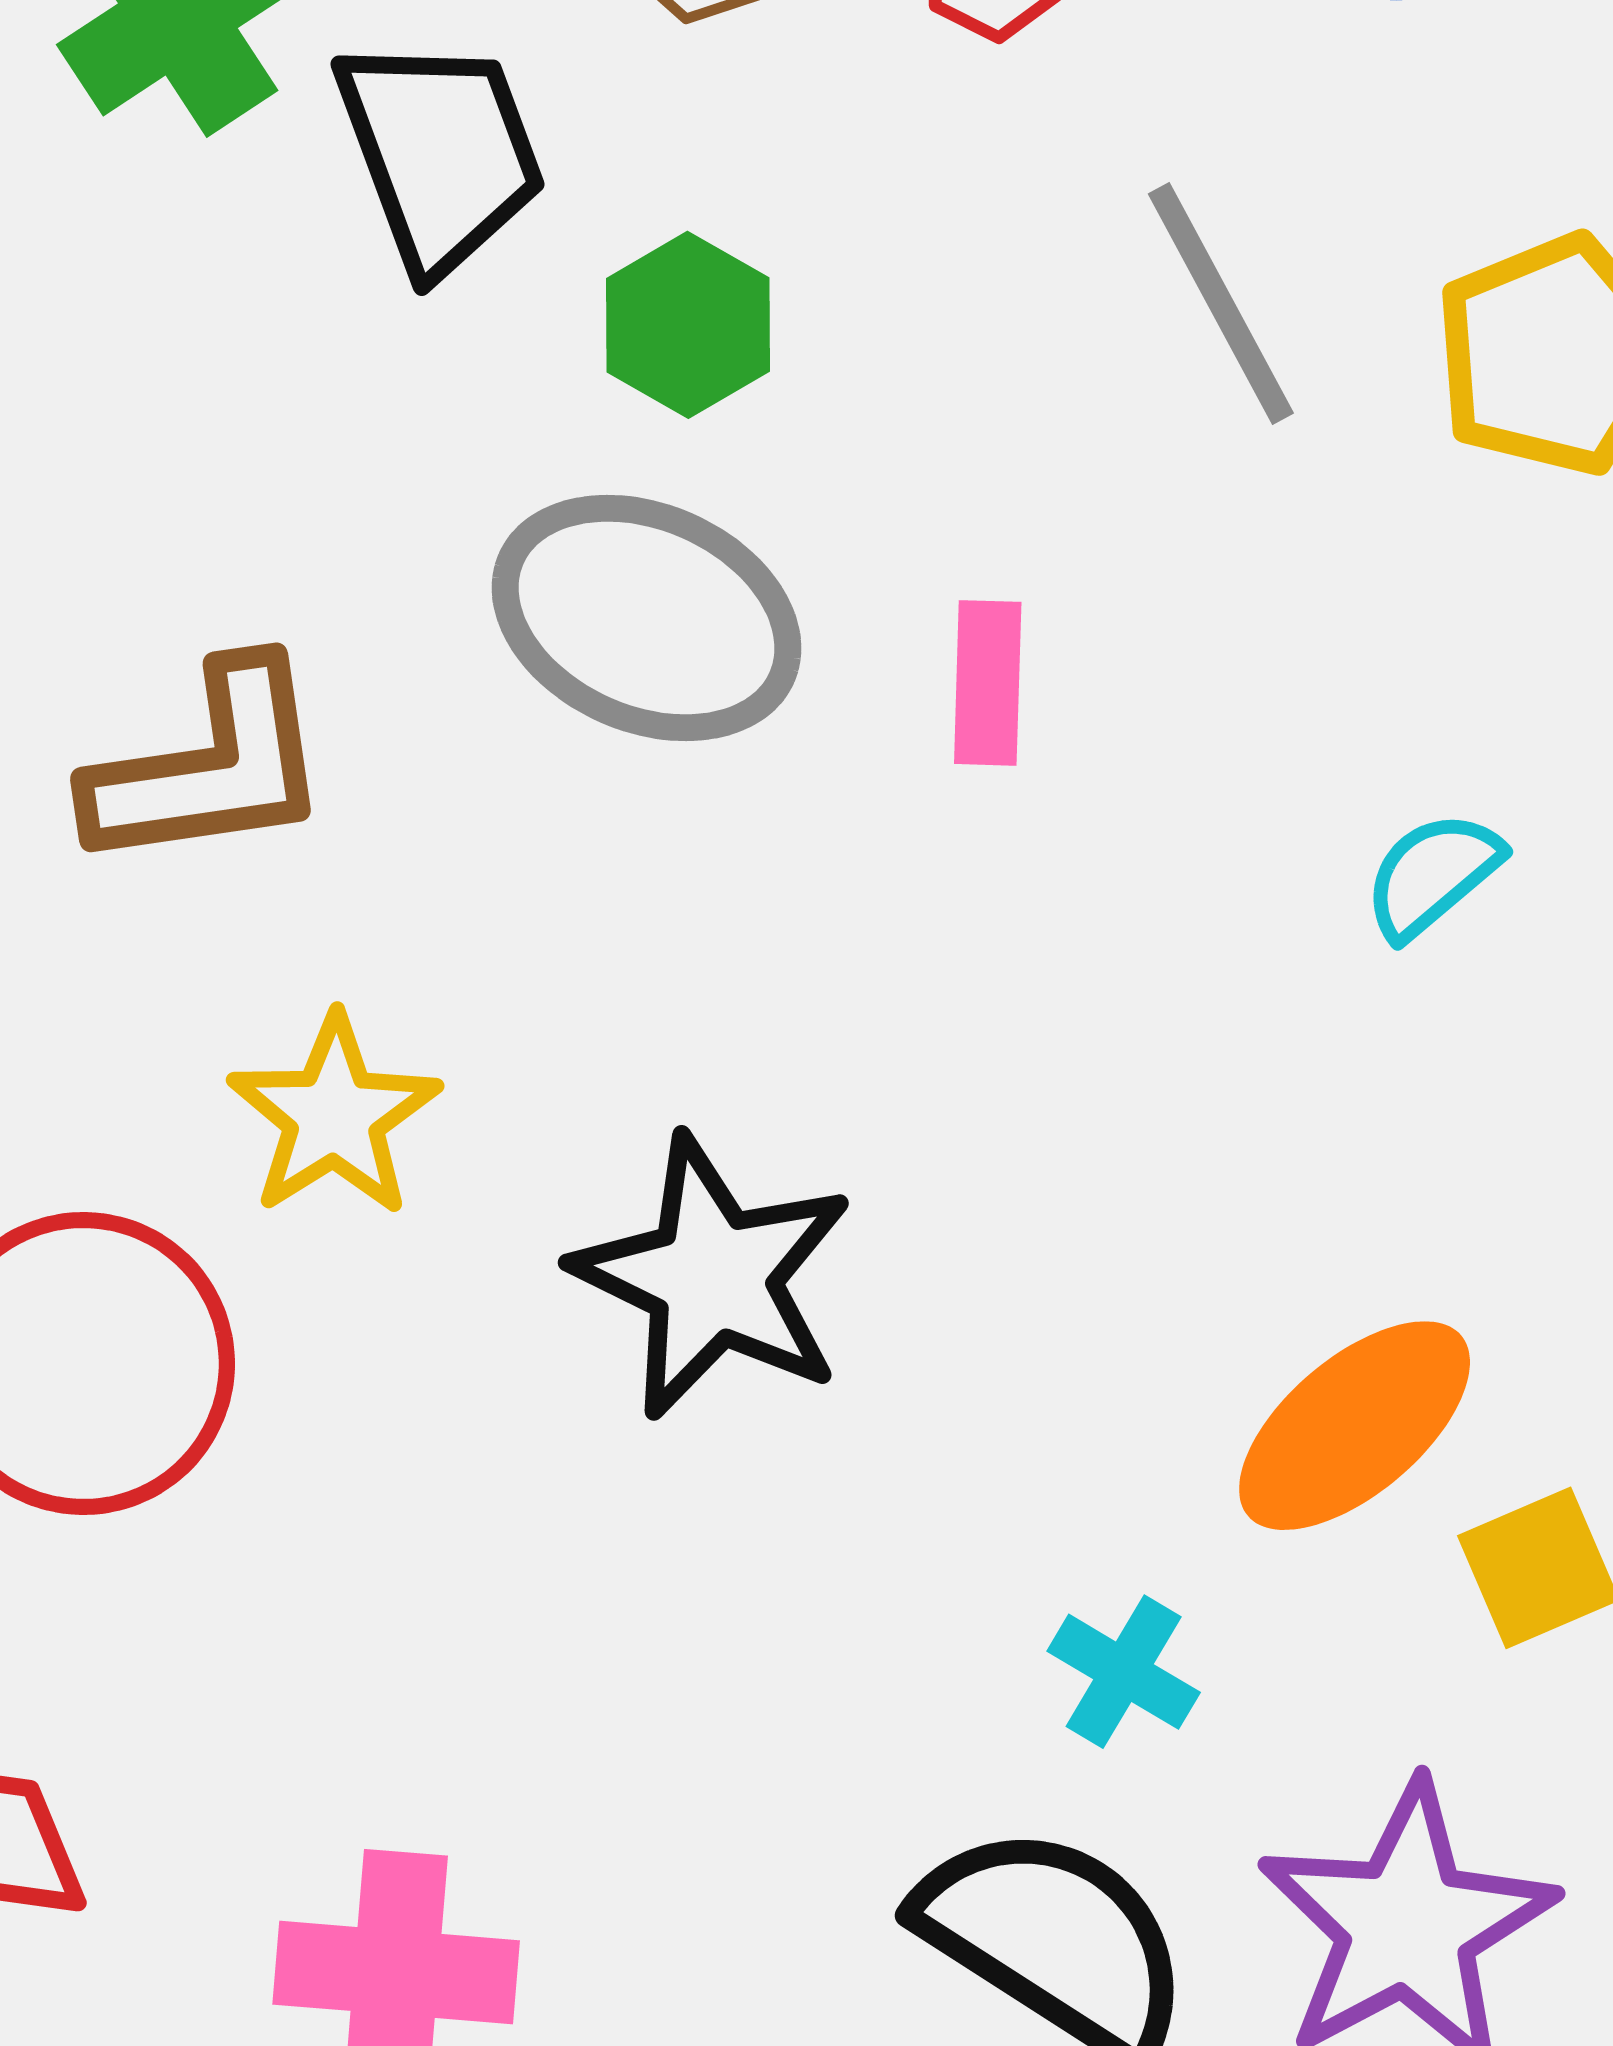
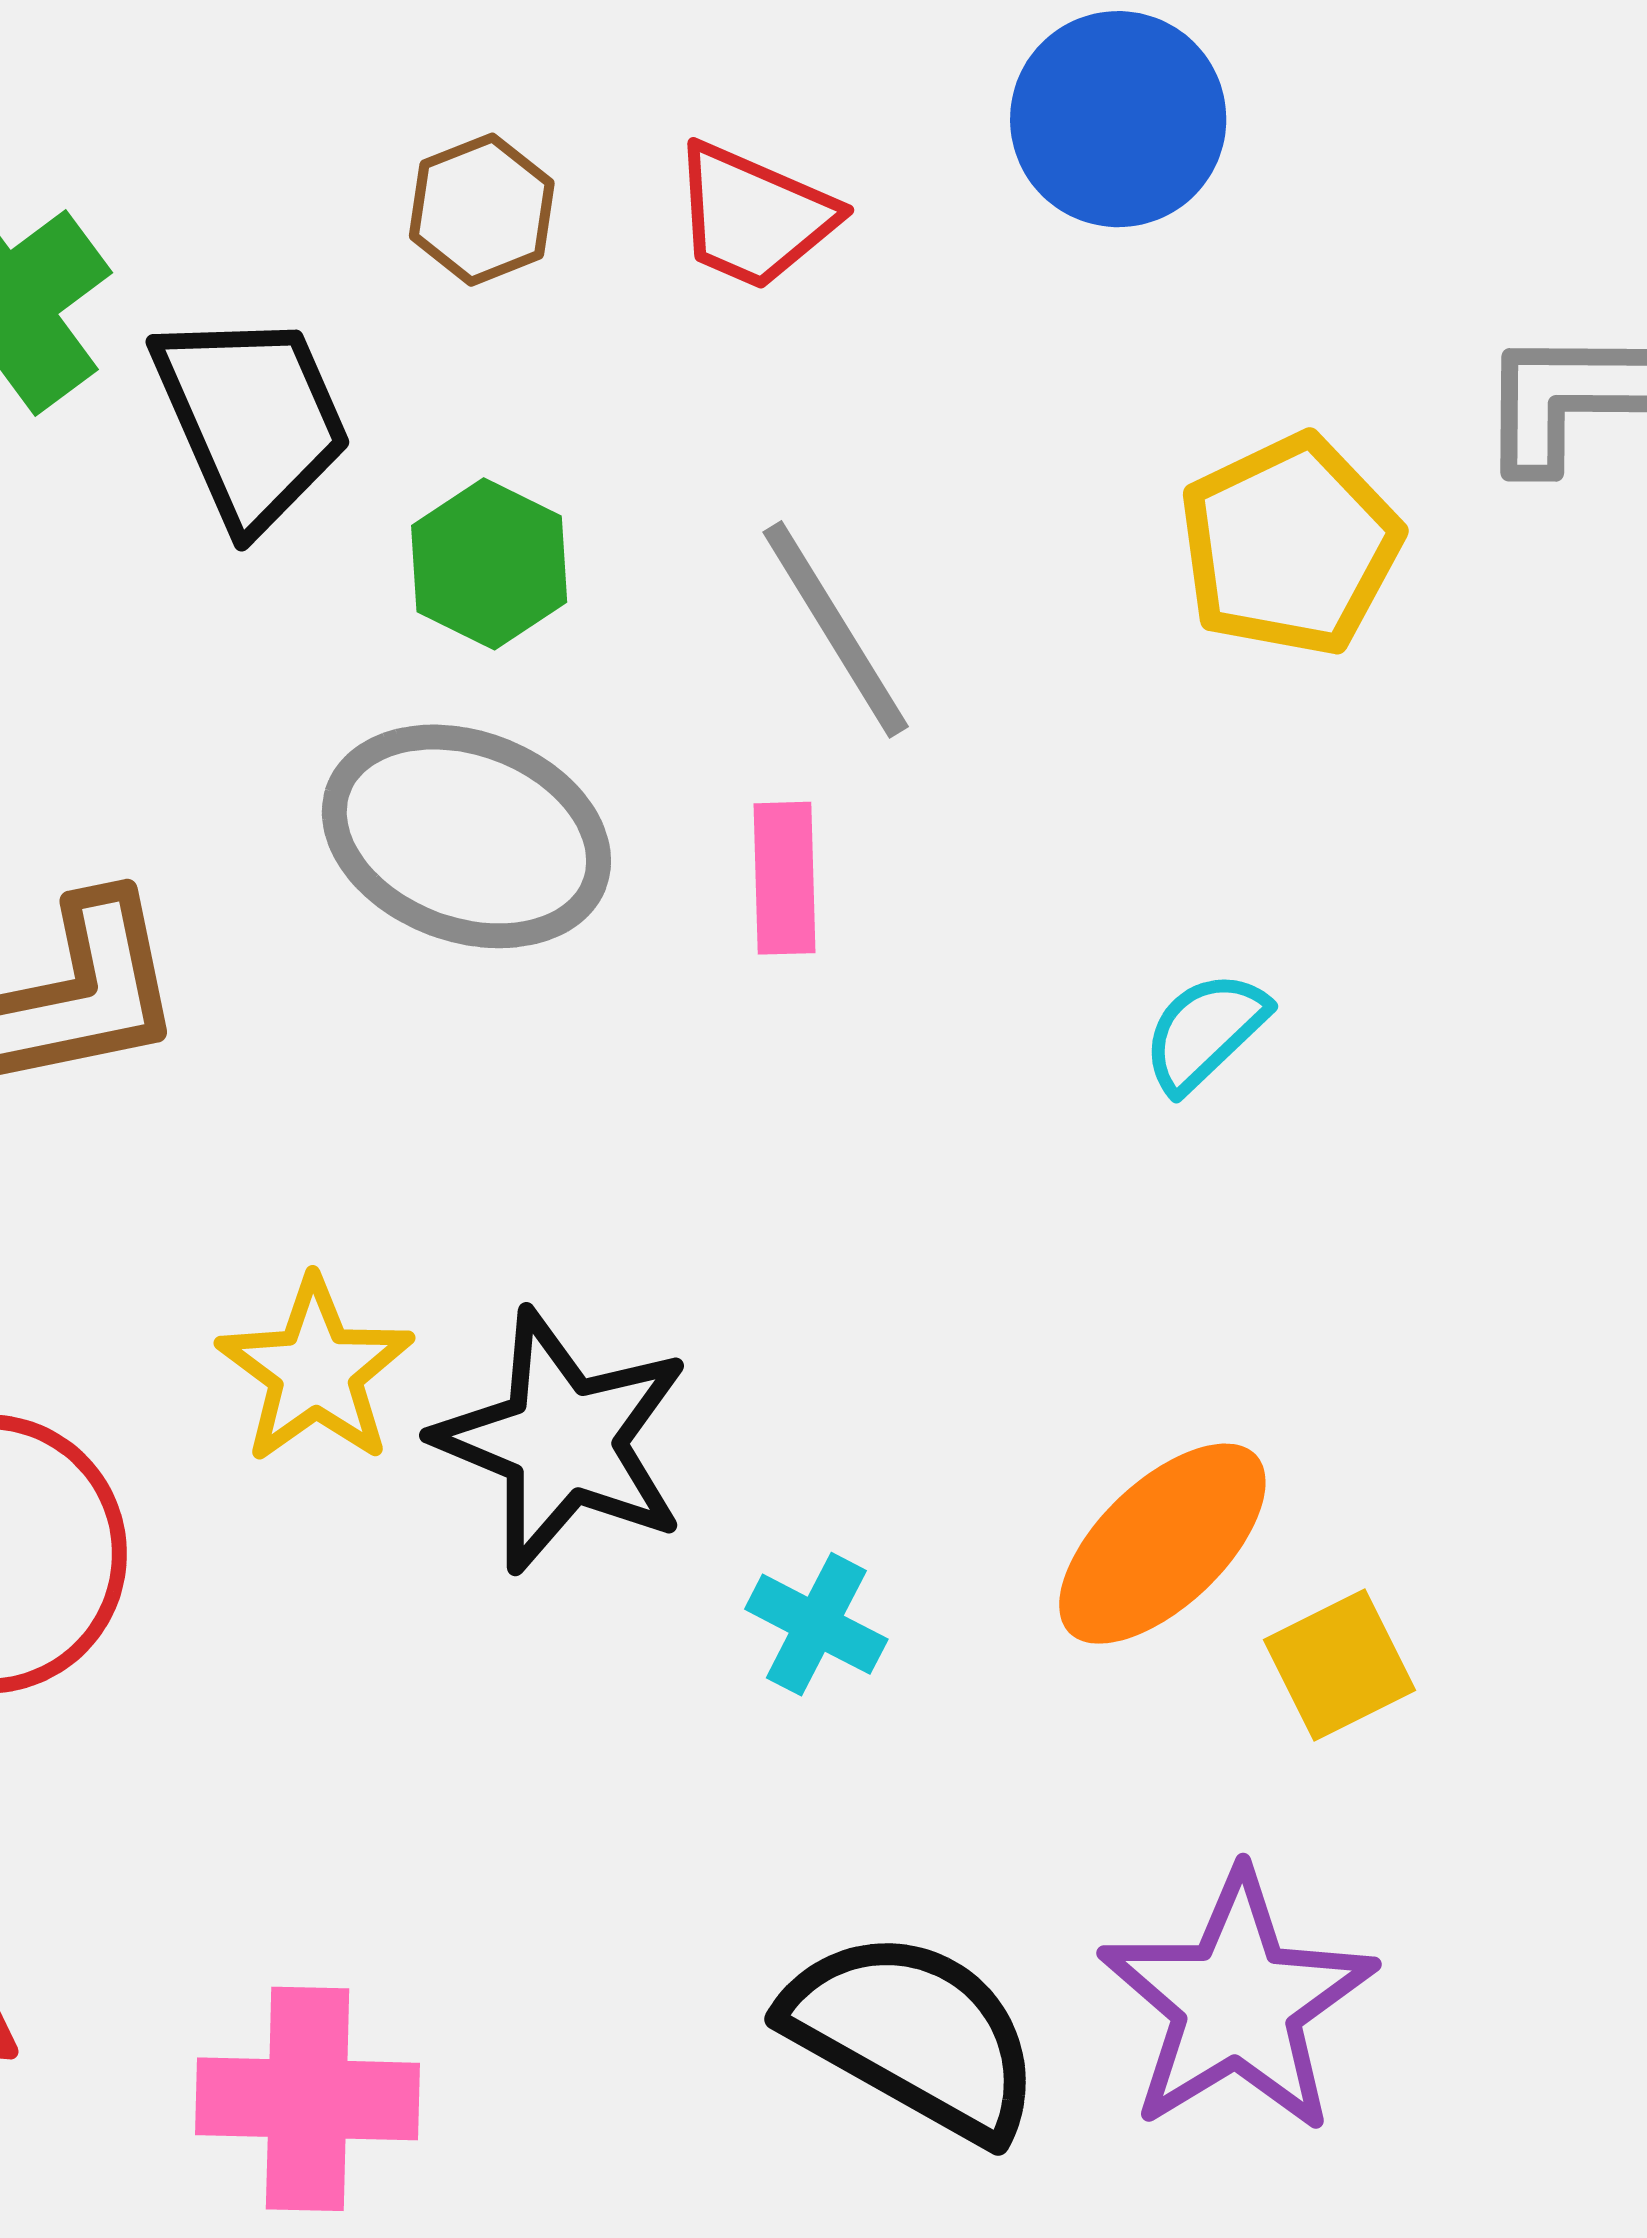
gray line: (1221, 304) -> (836, 629), moved
yellow star: (334, 1116) -> (315, 1371), moved
cyan cross: (1124, 1672) -> (816, 1624), moved

